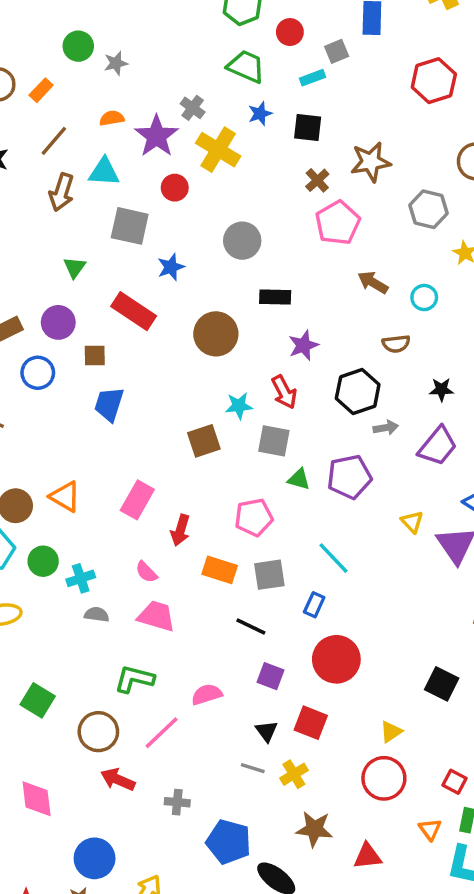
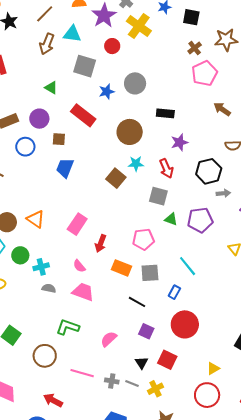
gray circle: (242, 241) -> (135, 83), moved
green triangle: (75, 267) -> (51, 88), turned -40
cyan star: (239, 406) -> (136, 164), moved
brown square: (204, 441) -> (116, 178), moved, turned -36
pink semicircle: (207, 694) -> (109, 339), turned -30
pink line: (162, 733) -> (82, 373), moved, turned 55
red arrow: (118, 780) -> (53, 400), moved
gray cross: (177, 802) -> (112, 381), moved

